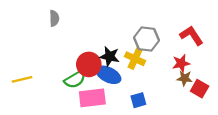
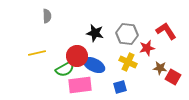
black star: (110, 56) -> (95, 33), moved
yellow cross: (135, 59) -> (128, 62), moved
red star: (181, 63) -> (147, 48), moved
yellow line: (22, 79) -> (37, 53), moved

